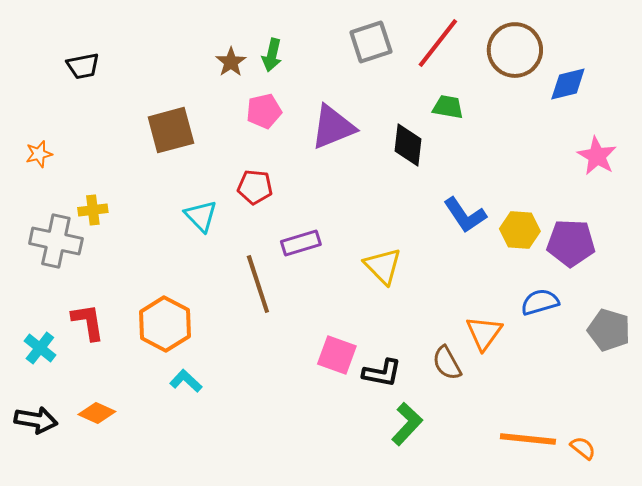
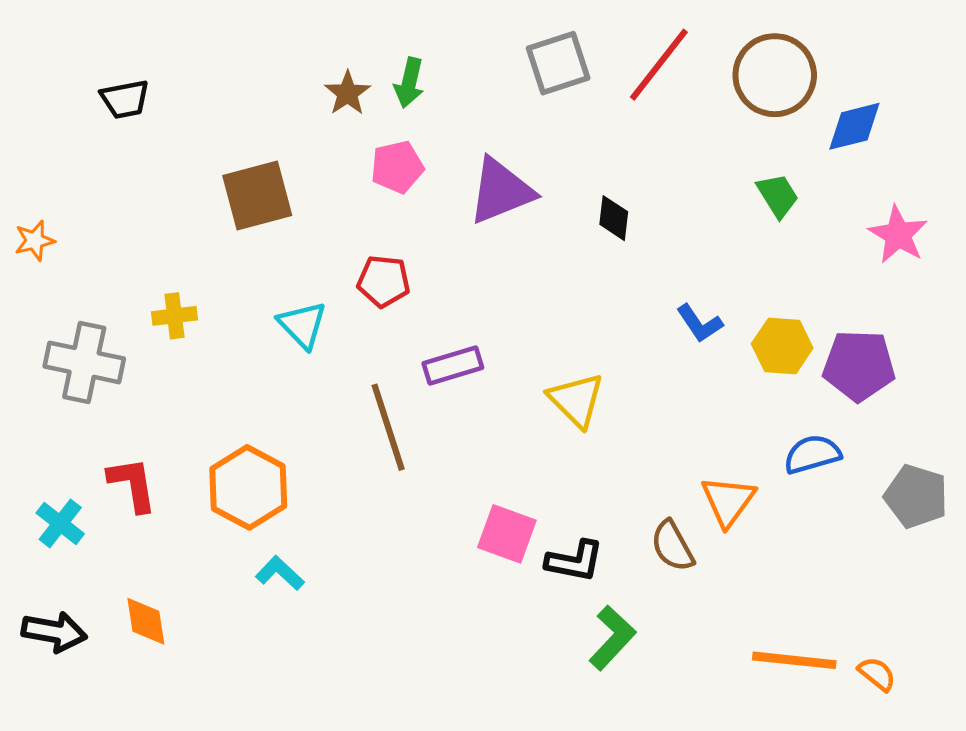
green trapezoid: (448, 107) -> (778, 196), moved, turned 48
black diamond: (408, 145) -> (614, 218), size x0.7
orange star: (39, 154) -> (35, 241), moved
yellow cross: (93, 210) -> (174, 316), moved
blue L-shape: (465, 215) -> (699, 323), size x0.7
orange diamond: (97, 413) -> (146, 621), turned 57

